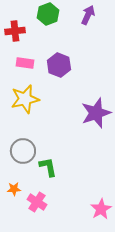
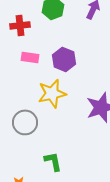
yellow star: (25, 99) -> (52, 93), moved
gray circle: (23, 151) -> (25, 122), moved

